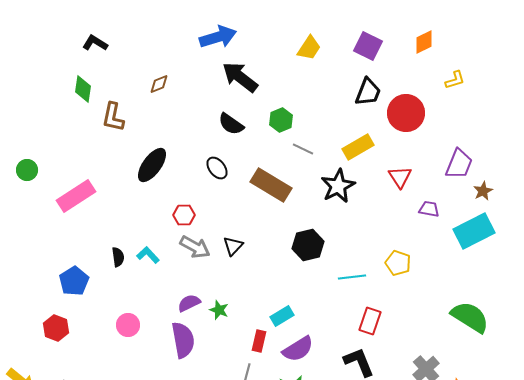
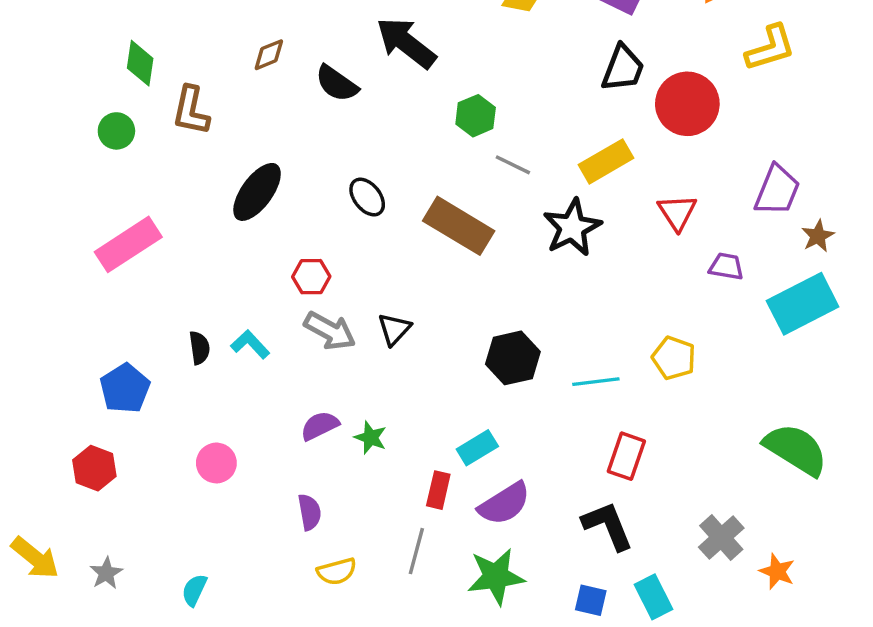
yellow L-shape: (455, 80) -> (770, 48), size x1.5
black semicircle: (231, 124) -> (337, 83), moved
green circle: (27, 170) -> (116, 131), moved
black hexagon: (308, 245) -> (513, 358), moved
purple semicircle: (183, 340) -> (310, 512), moved, size x0.6

